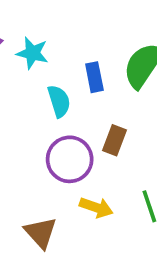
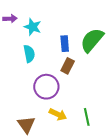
cyan semicircle: (59, 101) -> (29, 54), moved
brown rectangle: (114, 140) -> (68, 66), moved

